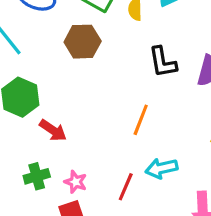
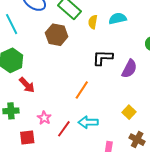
black L-shape: (163, 62) -> (103, 58), turned 90
pink star: (76, 182) -> (44, 118), moved

